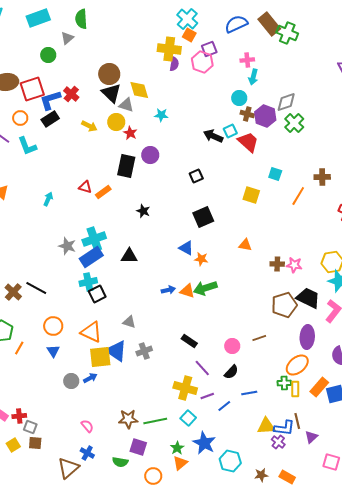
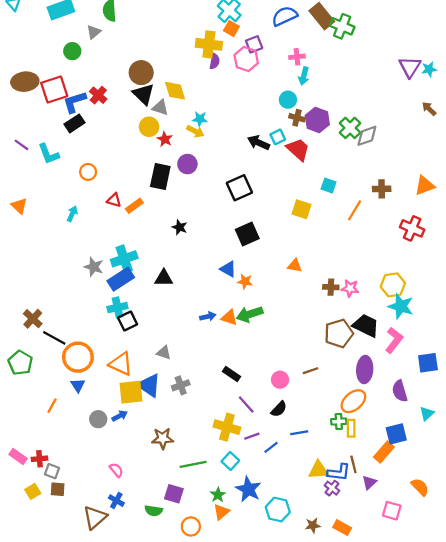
gray diamond: (286, 102) -> (367, 136), moved
orange circle: (20, 118) -> (88, 172), moved
yellow arrow: (89, 126) -> (195, 131), moved
black square: (196, 176) -> (239, 188), size x1.6
black line: (36, 288) -> (54, 338), moved
orange circle: (53, 326) -> (78, 357), size x1.4
orange line: (19, 348) -> (52, 406), moved
orange rectangle: (319, 387) -> (384, 452), moved
brown star: (128, 419) -> (163, 438), moved

